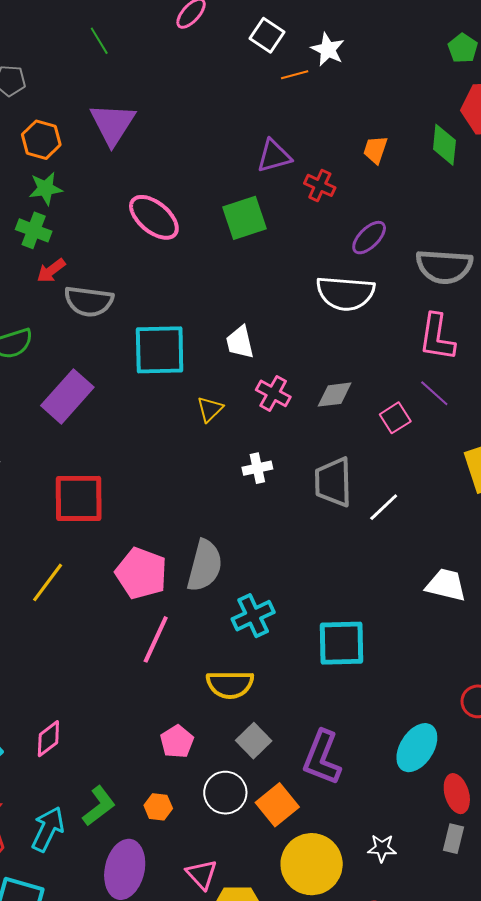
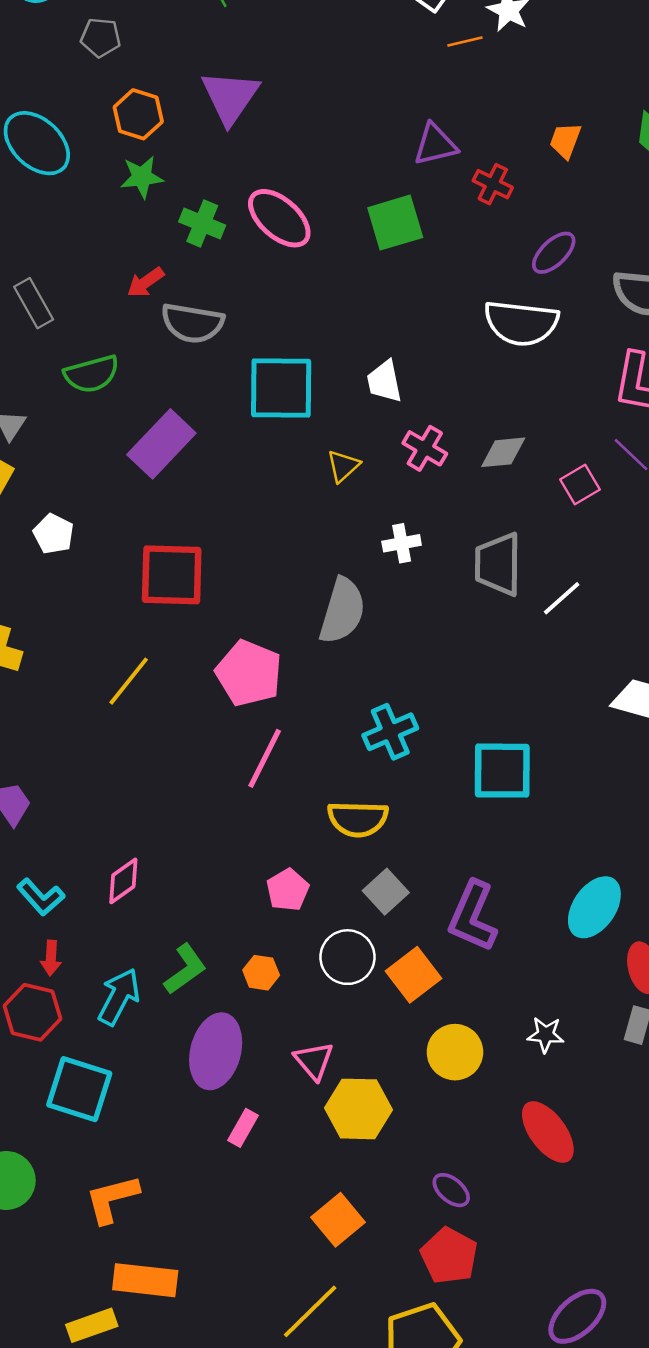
green cross: (34, 230) -> (202, 224), moved
gray semicircle: (205, 566) -> (342, 611), moved
yellow circle: (312, 864) -> (455, 1052), size x0.7

